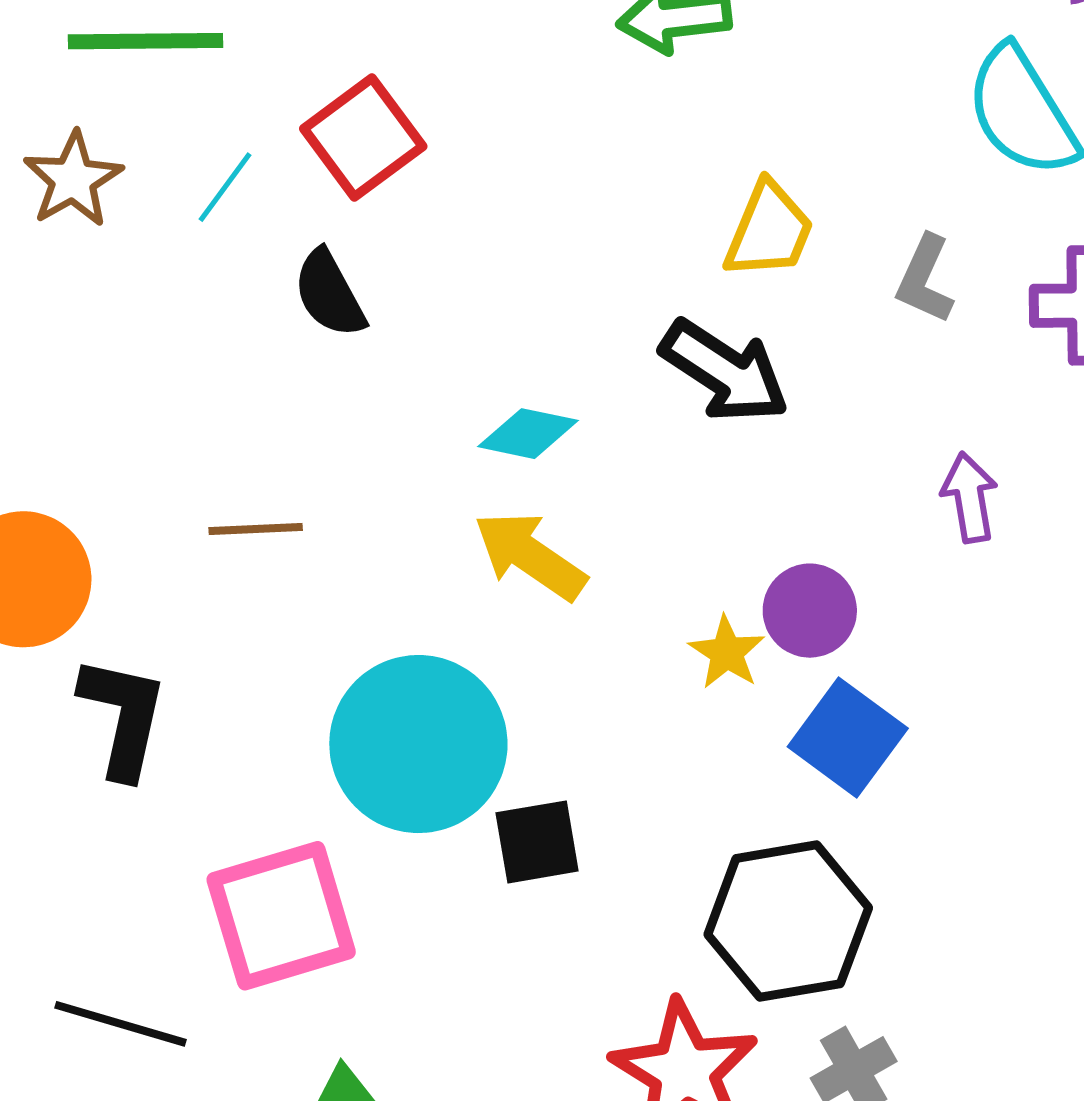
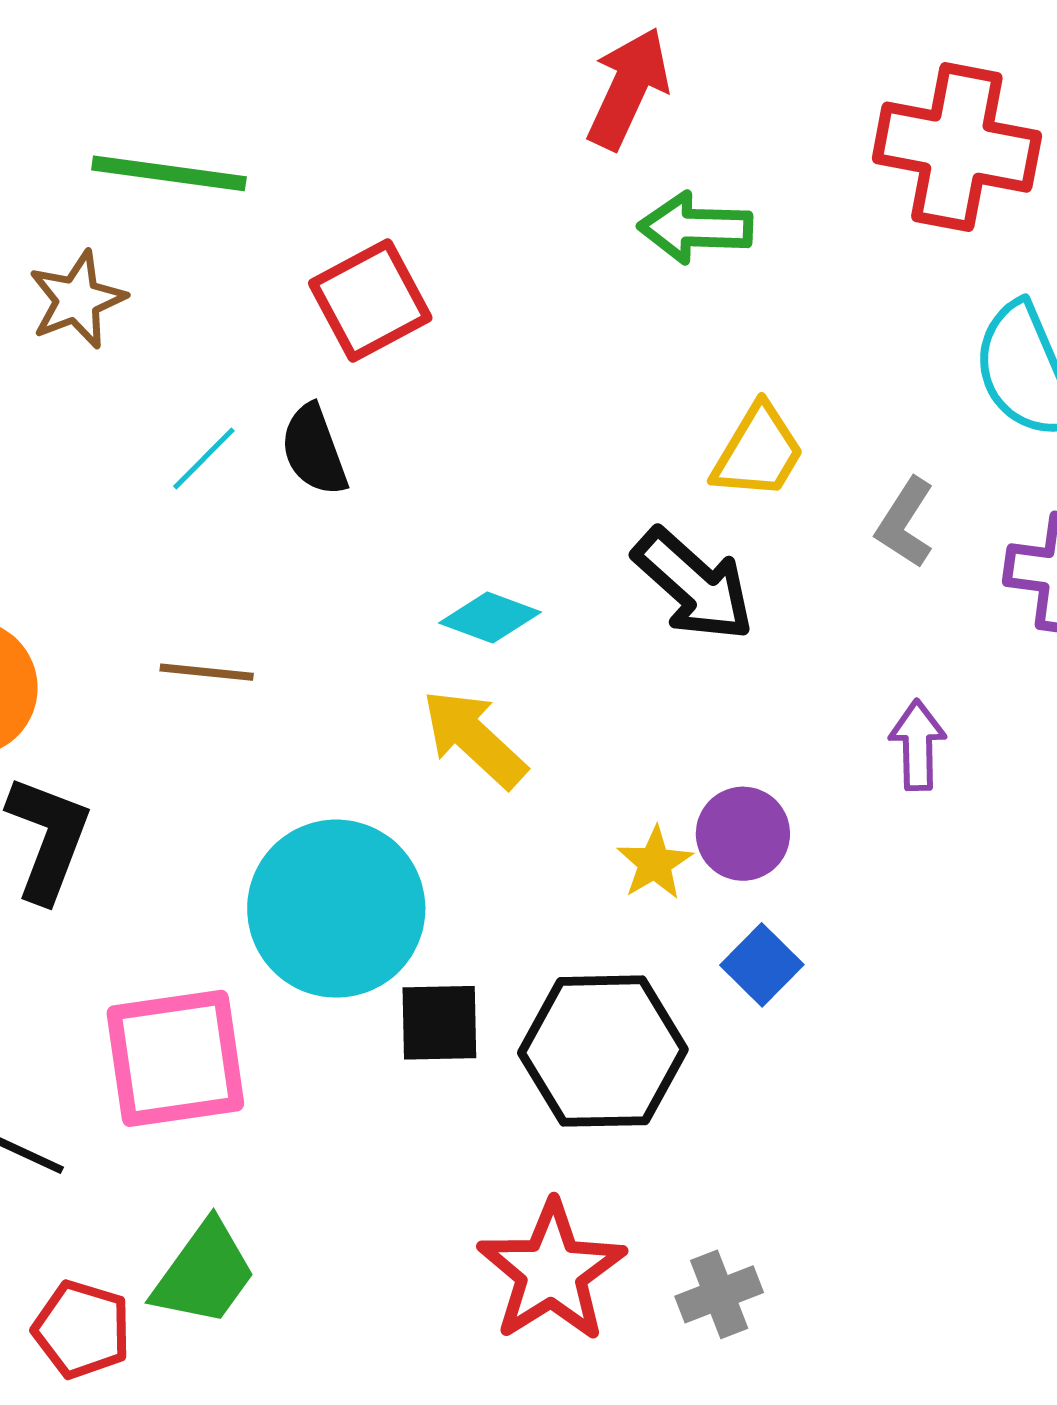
cyan line: (225, 187) -> (204, 458), moved
blue square: (848, 738) -> (762, 965), size x0.7
black hexagon: (788, 921) -> (603, 1051), moved

